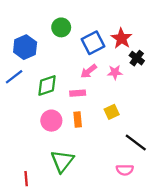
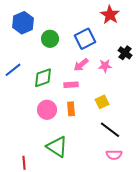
green circle: (61, 27) -> (50, 39), moved
red star: (121, 38) -> (110, 15), moved
blue hexagon: (25, 47) -> (23, 23), moved
black line: (136, 142) -> (110, 130), moved
green triangle: (62, 161) -> (57, 147), turned -35

